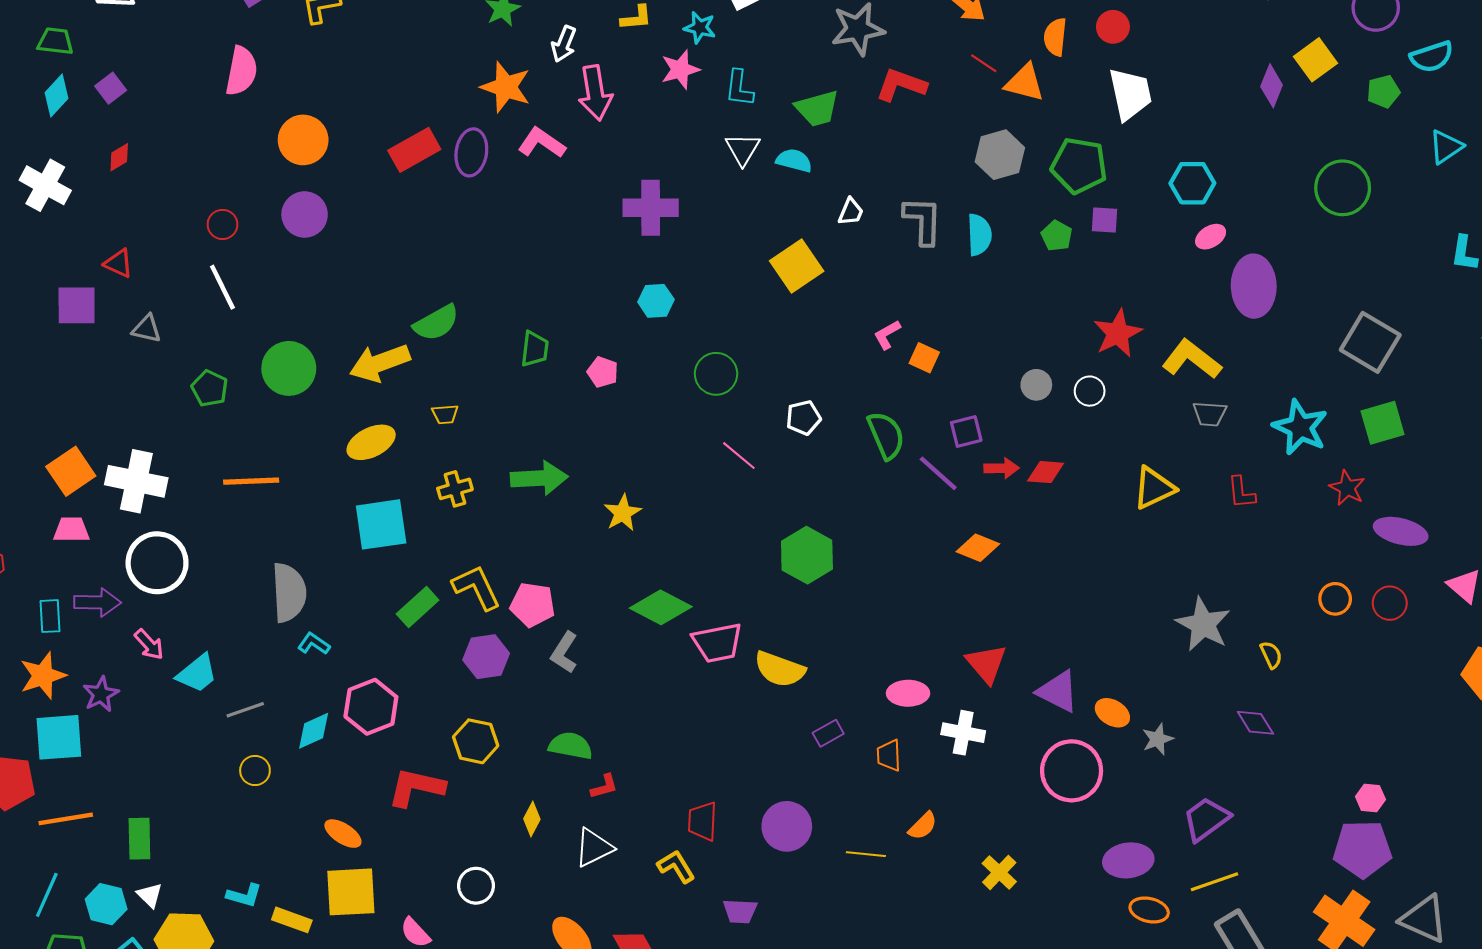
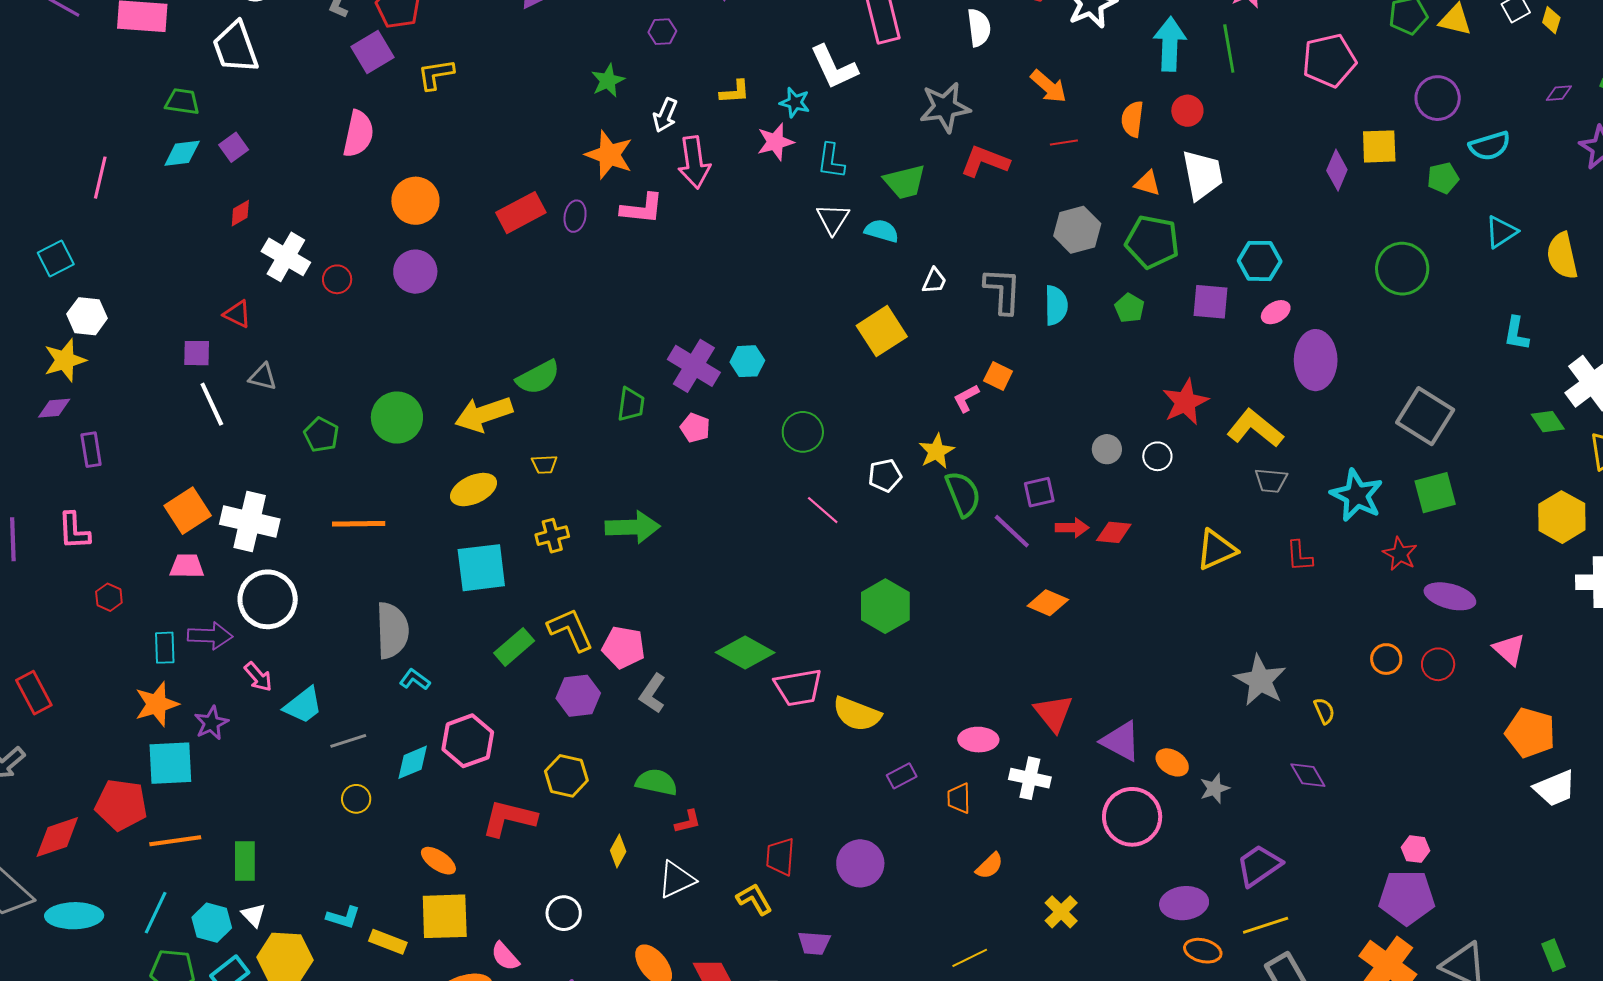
yellow square: (1315, 60) -> (1379, 146), turned 33
red line: (984, 63) -> (1064, 143), turned -44
orange triangle: (1025, 83) -> (1147, 183), moved, size x0.7
cyan diamond: (56, 96) -> (182, 153), turned 39
pink L-shape: (542, 143) -> (642, 209), turned 150
purple ellipse: (471, 152) -> (575, 216), size x0.7
white cross: (45, 185) -> (286, 257), moved
purple cross: (651, 208) -> (694, 366), moved, turned 30
purple square: (1105, 220) -> (1211, 302), moved, size x1.4
white line: (222, 287) -> (212, 404), moved
purple square: (77, 305) -> (197, 353), size x0.7
orange square: (924, 358) -> (998, 376), moved
yellow star: (623, 513) -> (936, 451), moved
yellow line: (866, 854) -> (970, 958), moved, turned -33

